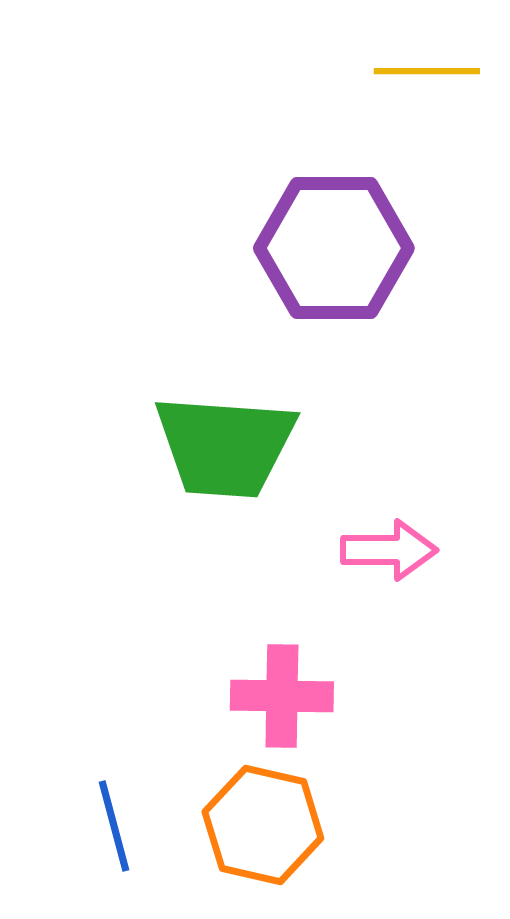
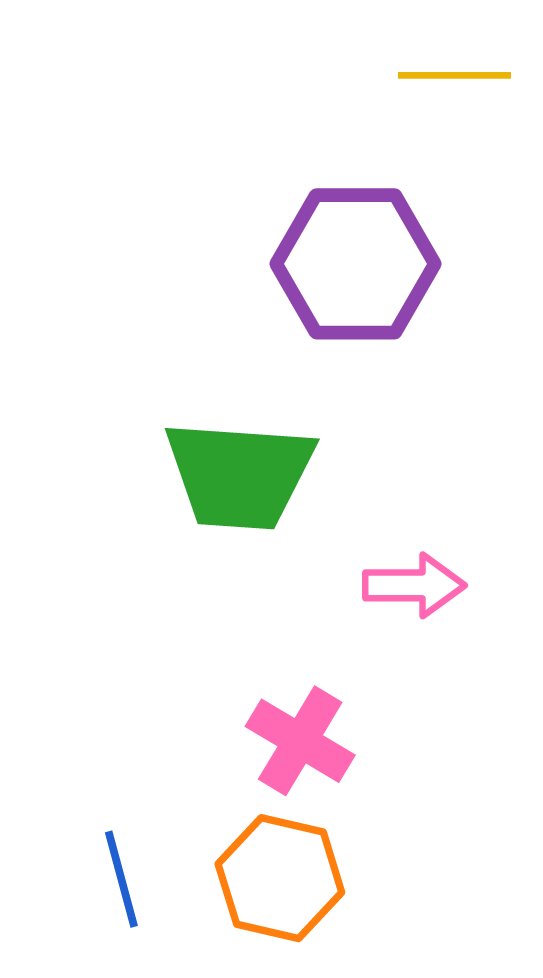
pink cross: (282, 696) -> (300, 741), turned 30

